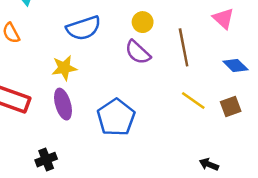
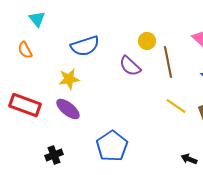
yellow circle: (143, 22) -> (147, 41), moved
purple ellipse: (63, 104) -> (68, 109), turned -35
blue pentagon: (116, 117) -> (112, 146), moved

